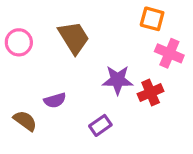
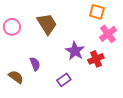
pink cross: (169, 53) -> (108, 34), turned 30
purple star: (118, 80) -> (75, 51), turned 30
purple semicircle: (55, 100) -> (35, 64), turned -96

